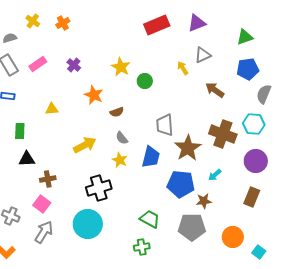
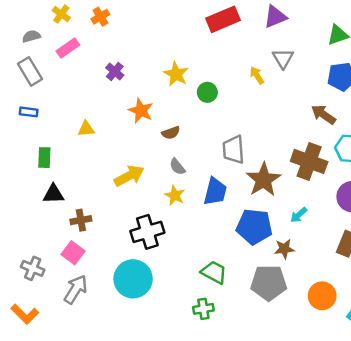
gray triangle: (203, 55) -> (283, 58), turned -36
pink rectangle: (38, 64) -> (68, 48), moved
brown arrow: (215, 90) -> (323, 115), moved

